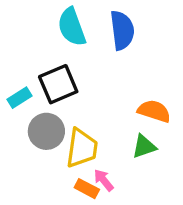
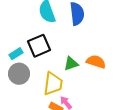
gray circle: (46, 131) -> (19, 74), moved
green triangle: (144, 146) -> (71, 64), moved

